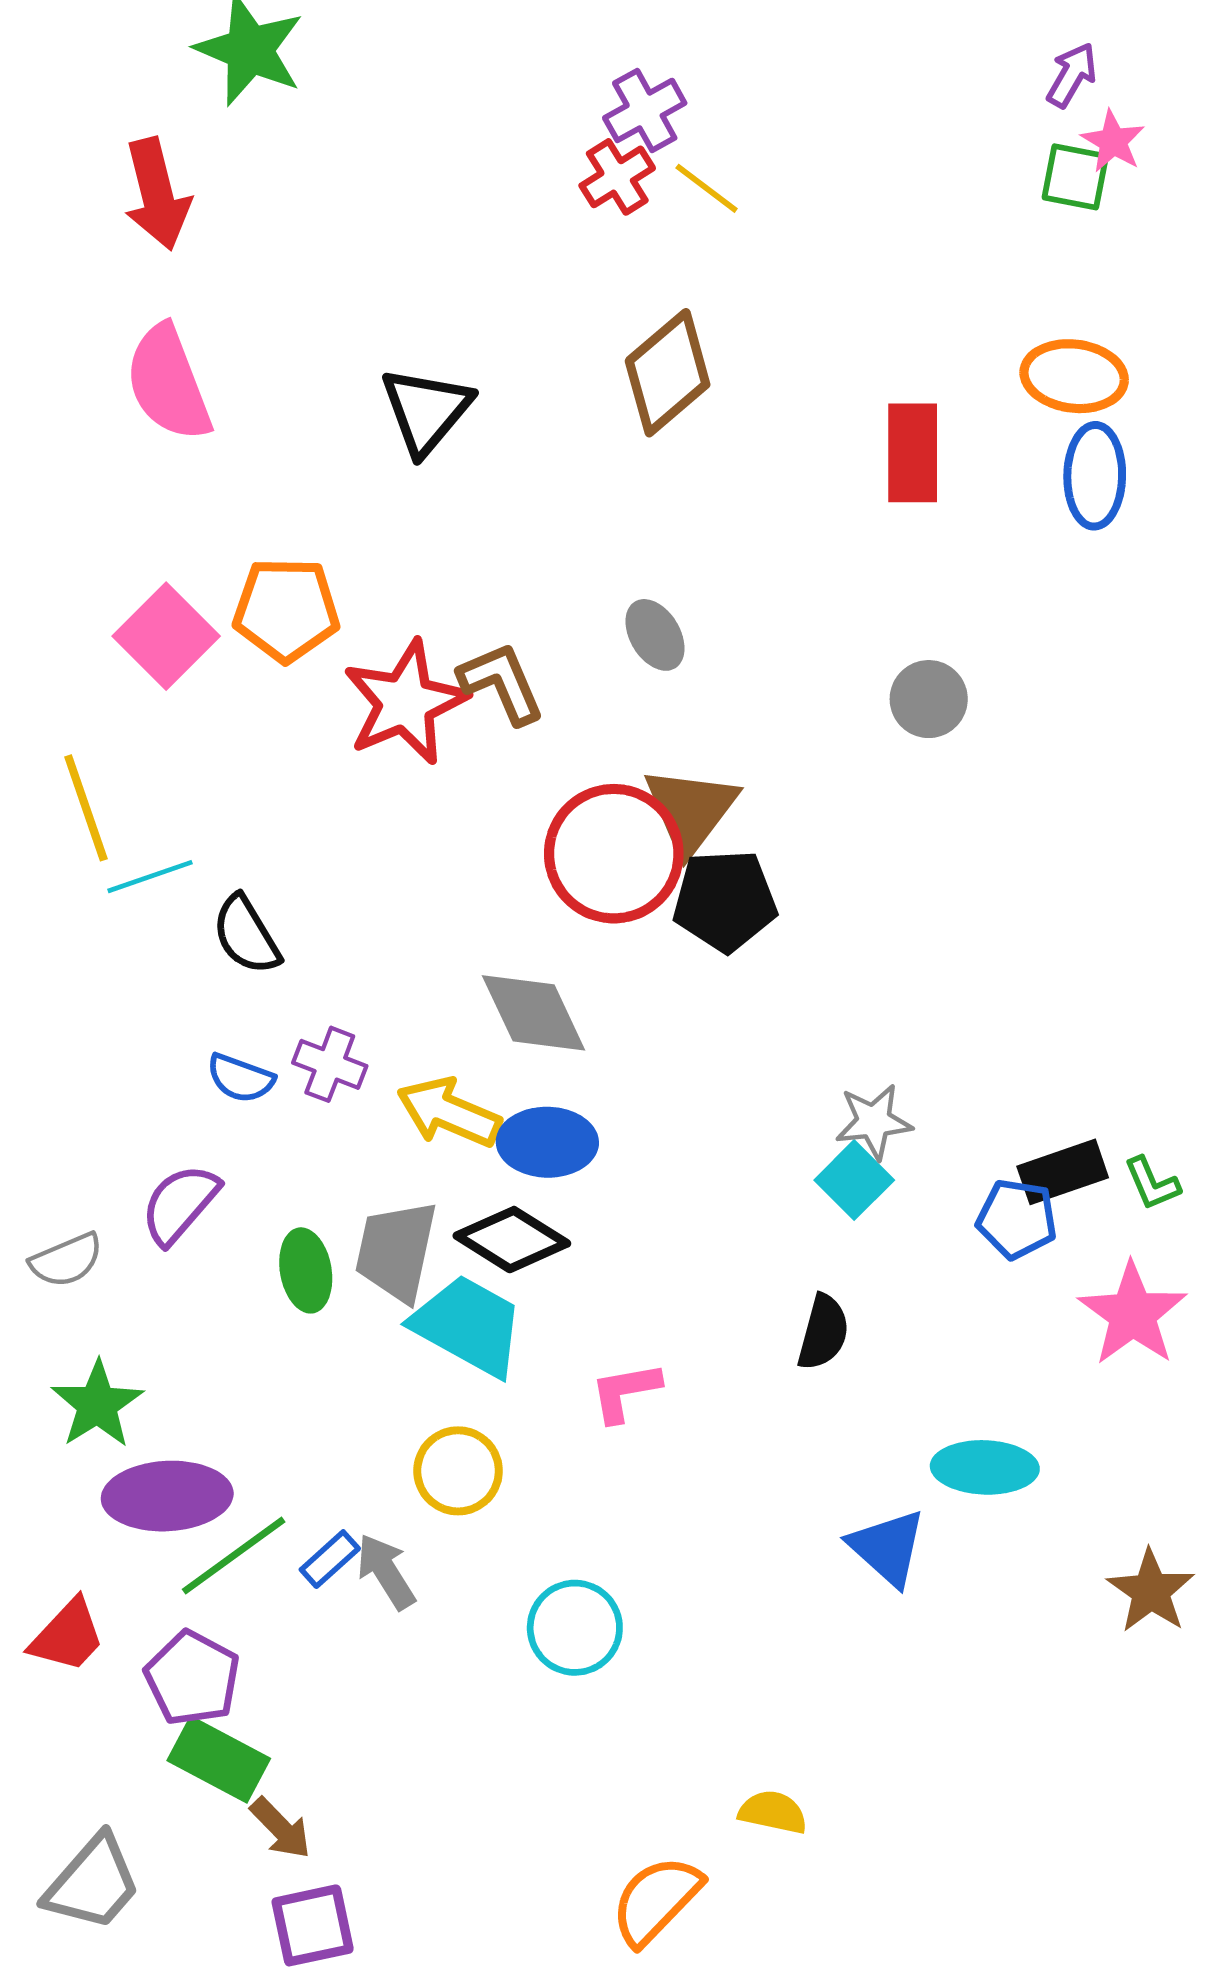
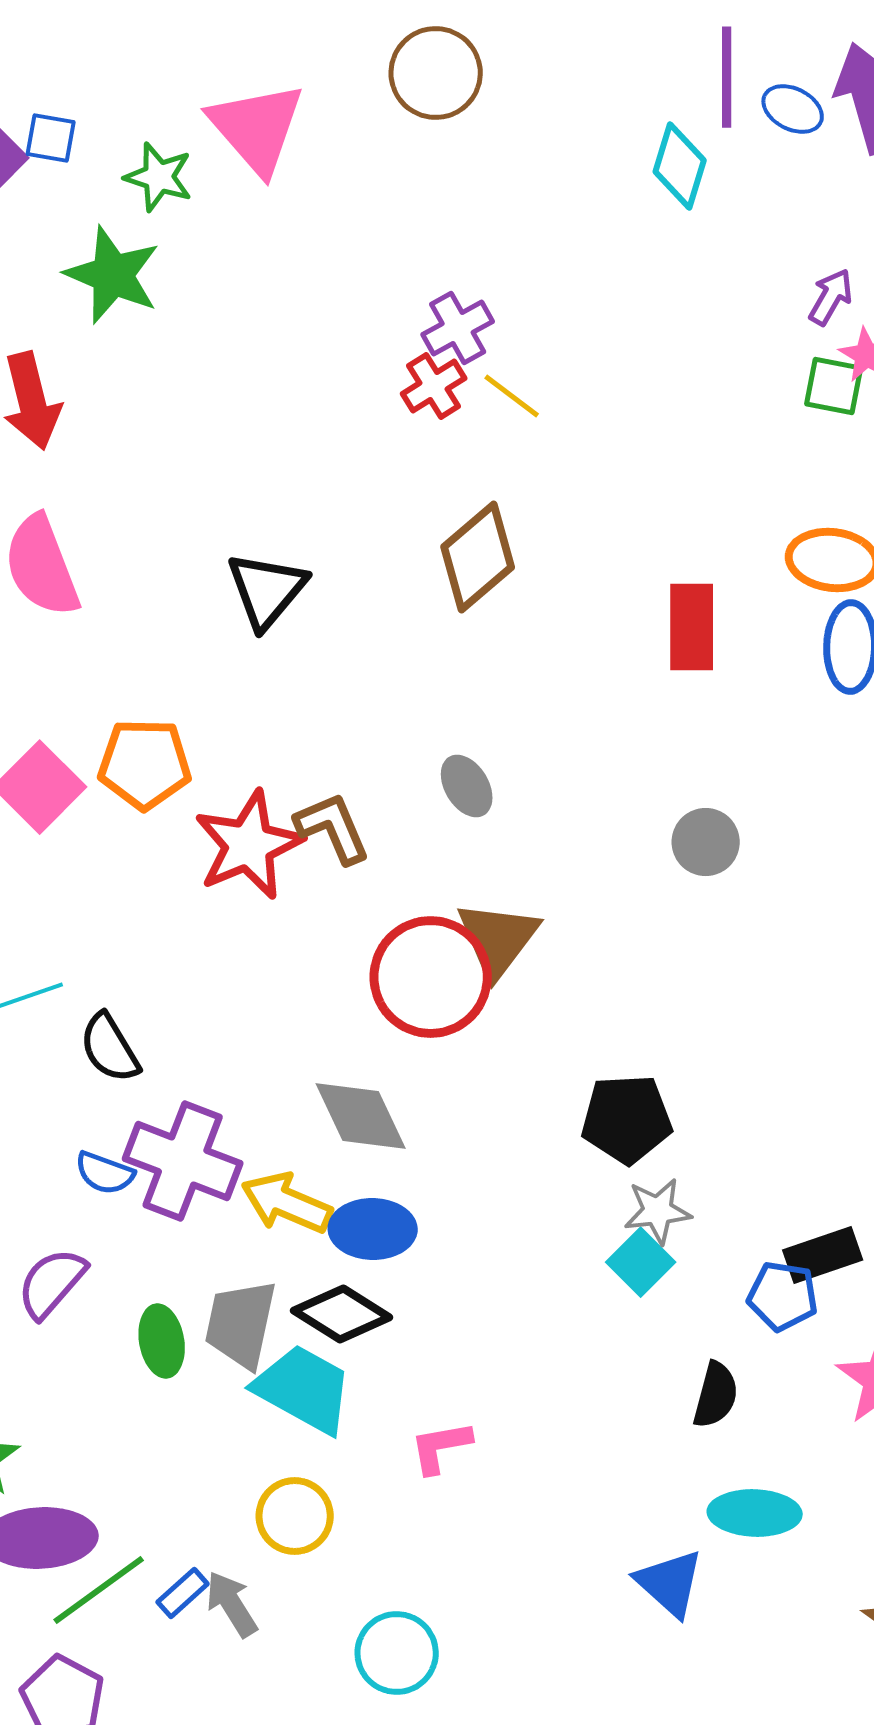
black pentagon: (725, 901) -> (627, 1119), moved
purple cross: (330, 1064) -> (183, 1161), size x1.8
black semicircle: (823, 1332) -> (716, 1395), moved

